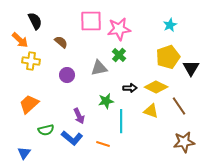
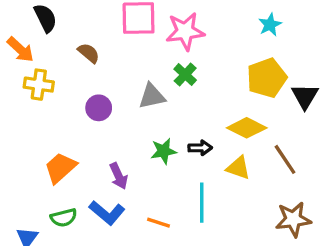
black arrow: (130, 88) -> (200, 148), moved
orange trapezoid: (29, 104) -> (60, 168), moved
cyan line: (121, 121) -> (202, 203), moved
green semicircle: (46, 130) -> (64, 218), moved

